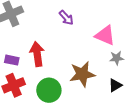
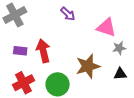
purple rectangle: (12, 60) -> (20, 51), moved
black triangle: (115, 85) -> (120, 74), turned 32

